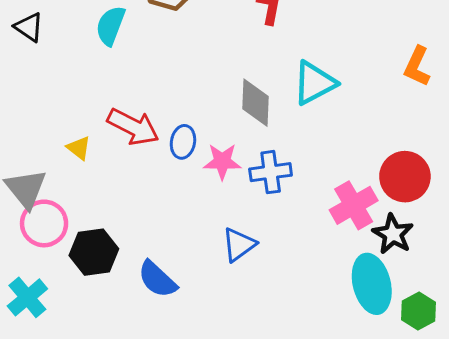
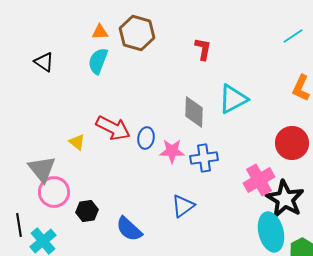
red circle: (405, 177) -> (292, 143), moved
black star: (393, 234) -> (285, 199), size x1.4
black hexagon: (94, 252) -> (87, 211), size x0.7

